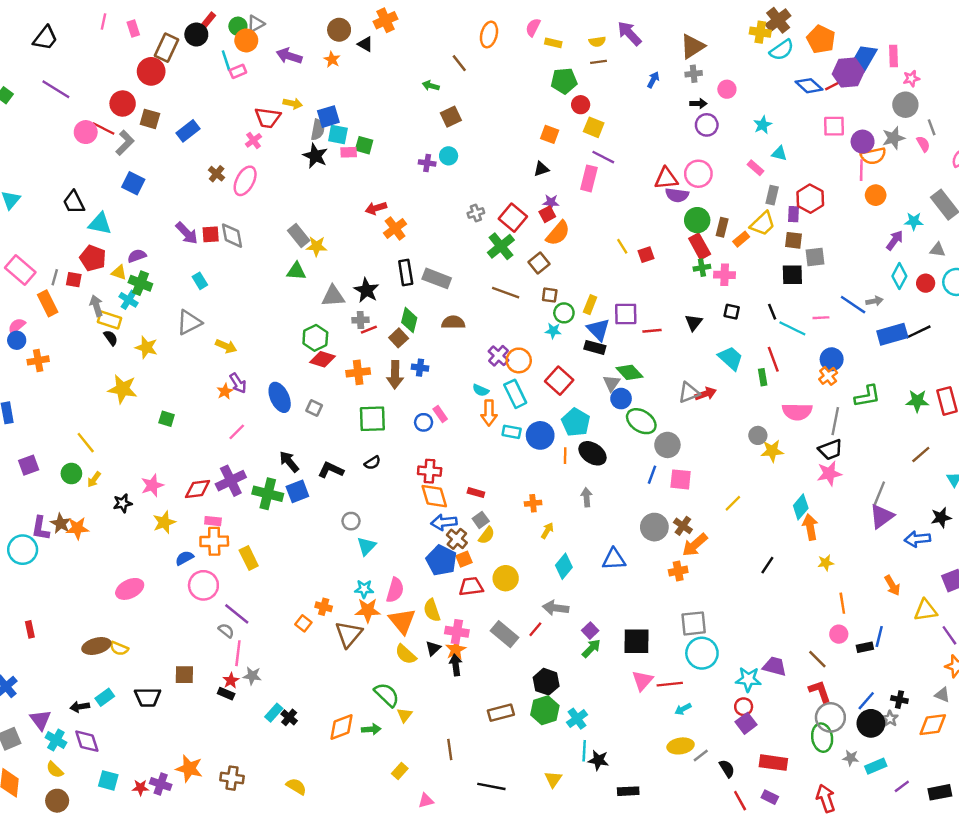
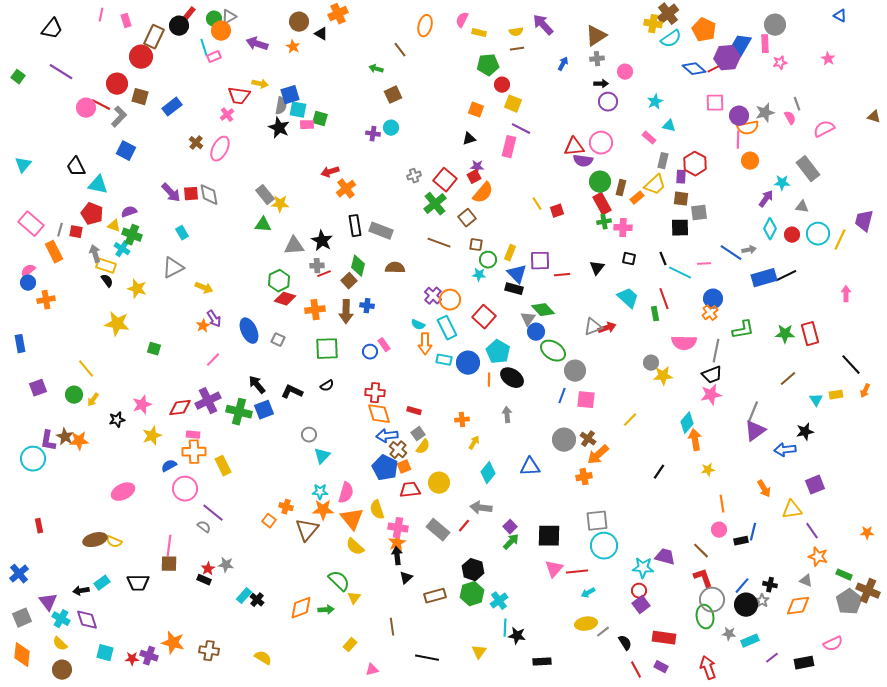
gray circle: (905, 105) -> (775, 25), moved
black triangle: (433, 648) -> (406, 578), moved
pink line: (238, 653) -> (169, 546), moved

